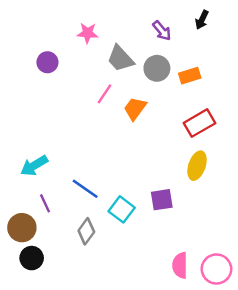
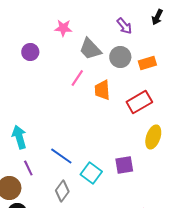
orange trapezoid: (135, 108) -> (102, 90), turned -40
red rectangle: (199, 123) -> (139, 102), moved
cyan arrow: (34, 166) -> (19, 137), turned 105

